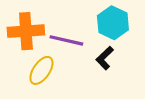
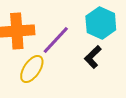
purple line: (66, 40) -> (56, 40), turned -60

